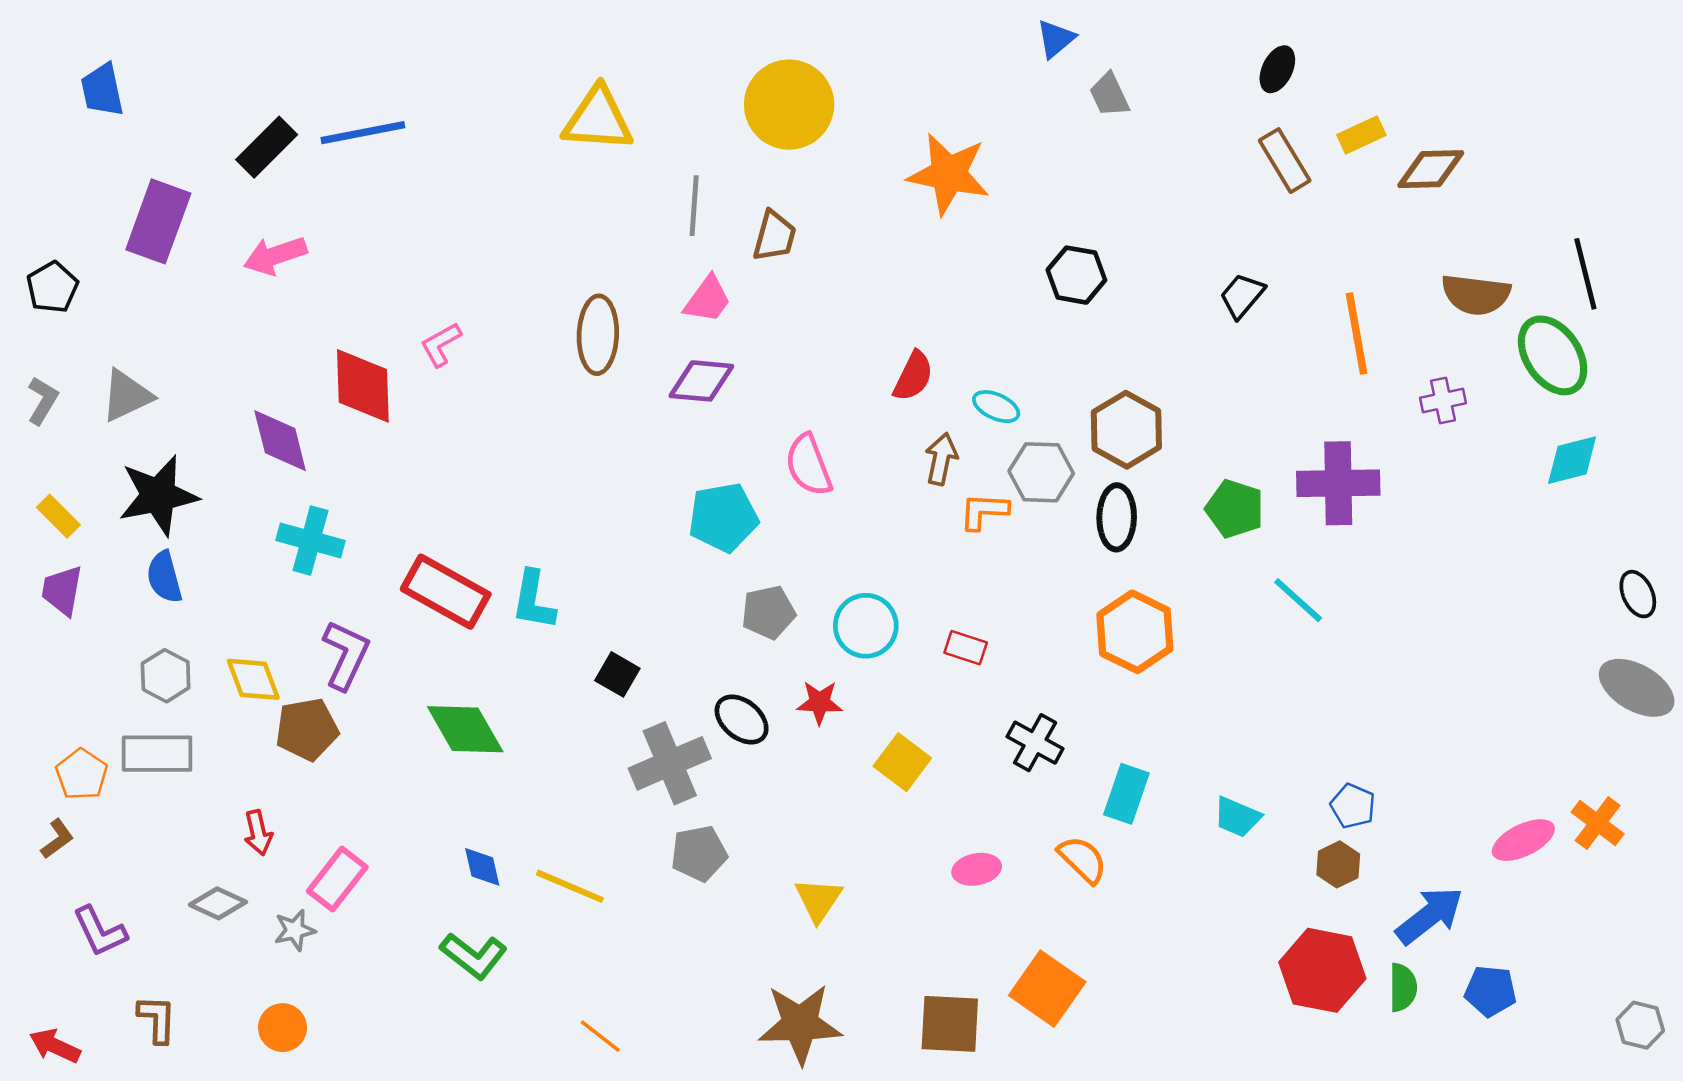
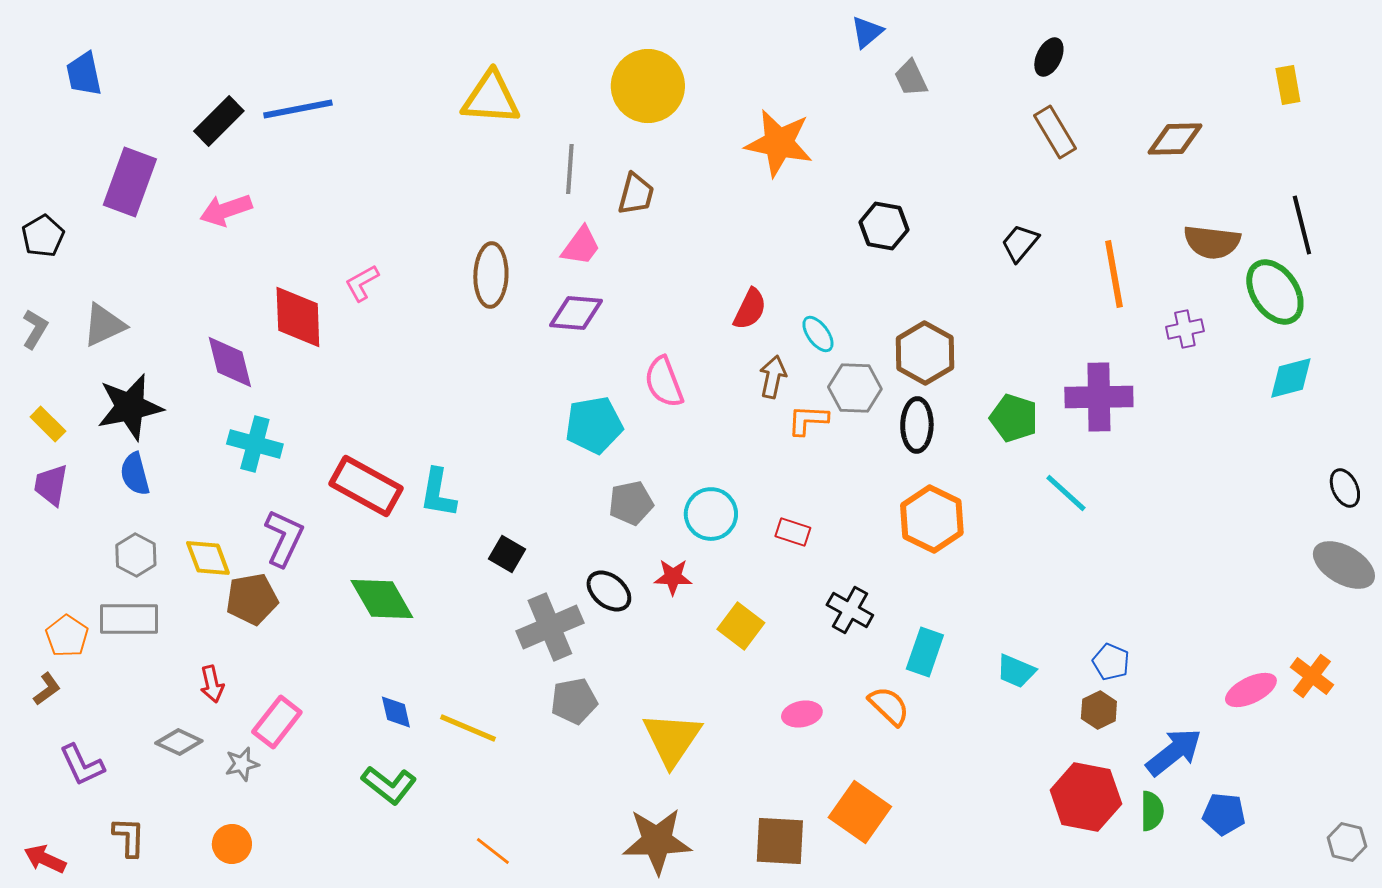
yellow rectangle: (1361, 135) -> (1288, 85), moved, turned -75
cyan ellipse: (996, 407) -> (818, 334), turned 30
yellow triangle: (818, 900) -> (672, 739), size x1.5

